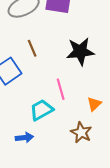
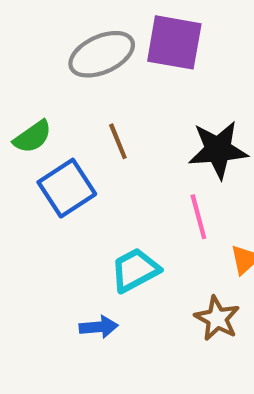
pink line: (61, 89) -> (198, 217), moved

